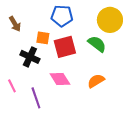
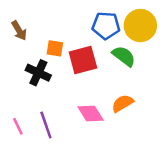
blue pentagon: (62, 16) -> (106, 26), moved
pink diamond: (60, 79) -> (91, 114), moved
pink line: (12, 86) -> (18, 126), moved

